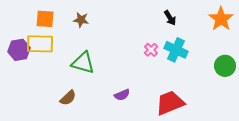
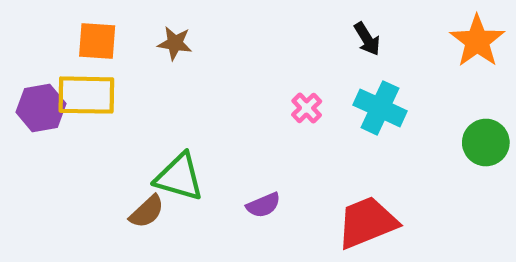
pink cross: (151, 50) -> (307, 108), moved
green triangle: (83, 63) -> (179, 177), moved

